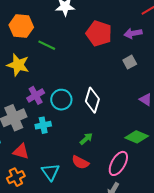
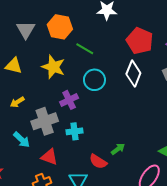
cyan circle: (61, 100) -> (94, 80), moved
white diamond: (92, 100) -> (133, 74), moved
red semicircle: (80, 162) -> (98, 162), moved

